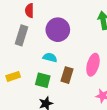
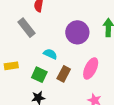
purple circle: (58, 30) -> (77, 32), moved
gray rectangle: (21, 35) -> (27, 28), turned -66

